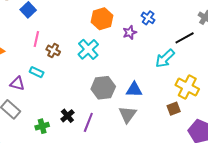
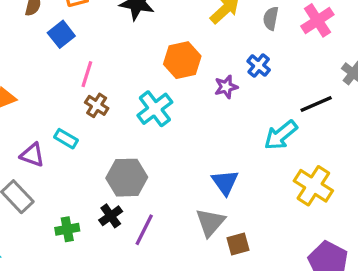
pink line: (36, 39) -> (87, 74), moved
gray hexagon: (103, 88) -> (127, 178), moved
blue triangle: (134, 90) -> (225, 182), turned 48
brown square: (174, 109) -> (238, 244), moved

